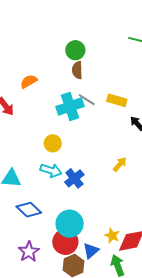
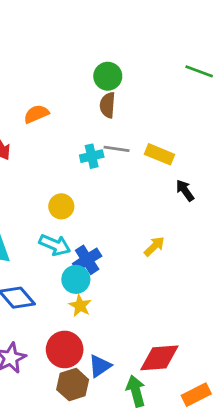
gray line: (87, 100) -> (117, 149), turned -30
cyan cross: (70, 107) -> (92, 156), size x0.6
cyan circle: (70, 224) -> (76, 279), moved, size x0.7
yellow star: (112, 236) -> (80, 306), moved

